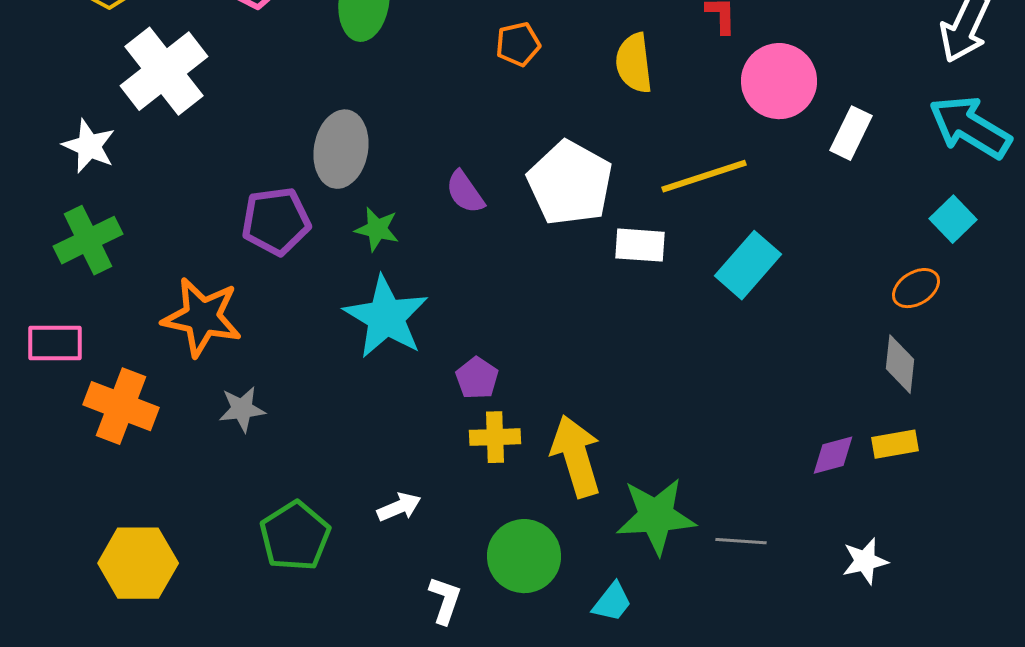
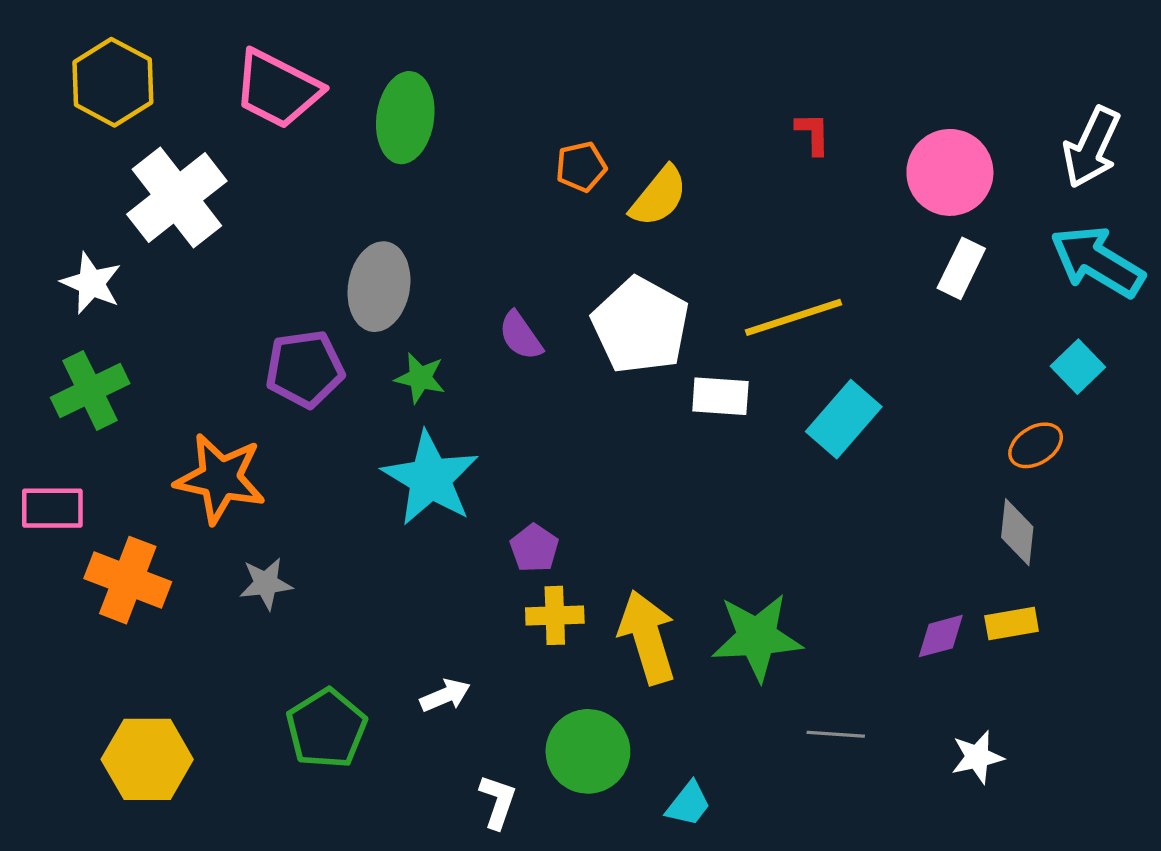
yellow semicircle: (634, 63) -> (659, 196), moved, turned -134
pink circle: (779, 81) -> (950, 172), moved
green star: (656, 516) -> (757, 637), moved

